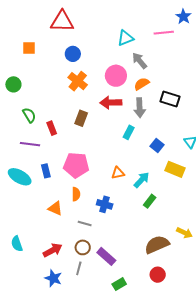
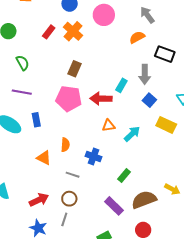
gray arrow: (140, 61) -> (147, 15), moved
pink circle: (116, 76) -> (104, 15), moved
red arrow: (111, 103) -> (101, 99), moved
gray arrow: (140, 108) -> (145, 74), moved
red rectangle: (52, 128) -> (49, 32), moved, turned 56
pink pentagon: (76, 165) -> (69, 99), moved
green rectangle: (150, 201) -> (124, 176), moved
purple rectangle: (106, 256) -> (114, 206), moved

